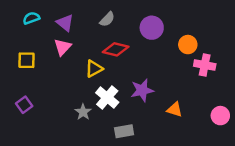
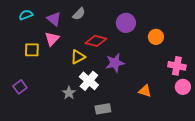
gray semicircle: (107, 19) -> (79, 14), moved
yellow square: (26, 60) -> (32, 50), moved
pink cross: (205, 65) -> (177, 66), moved
purple star: (142, 90) -> (115, 63), moved
pink circle: (220, 116) -> (183, 87), moved

